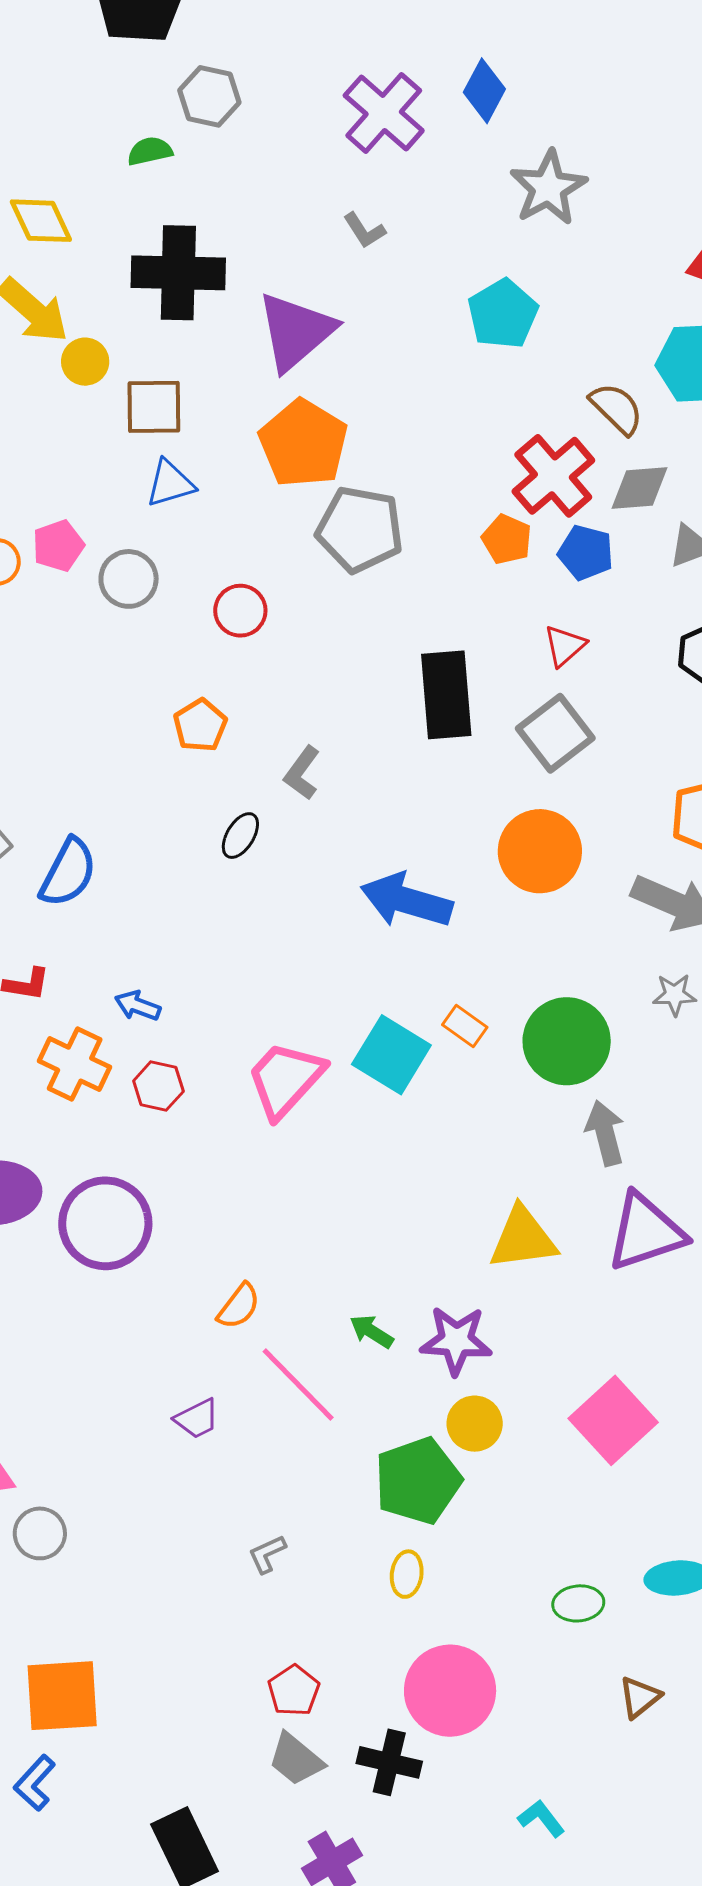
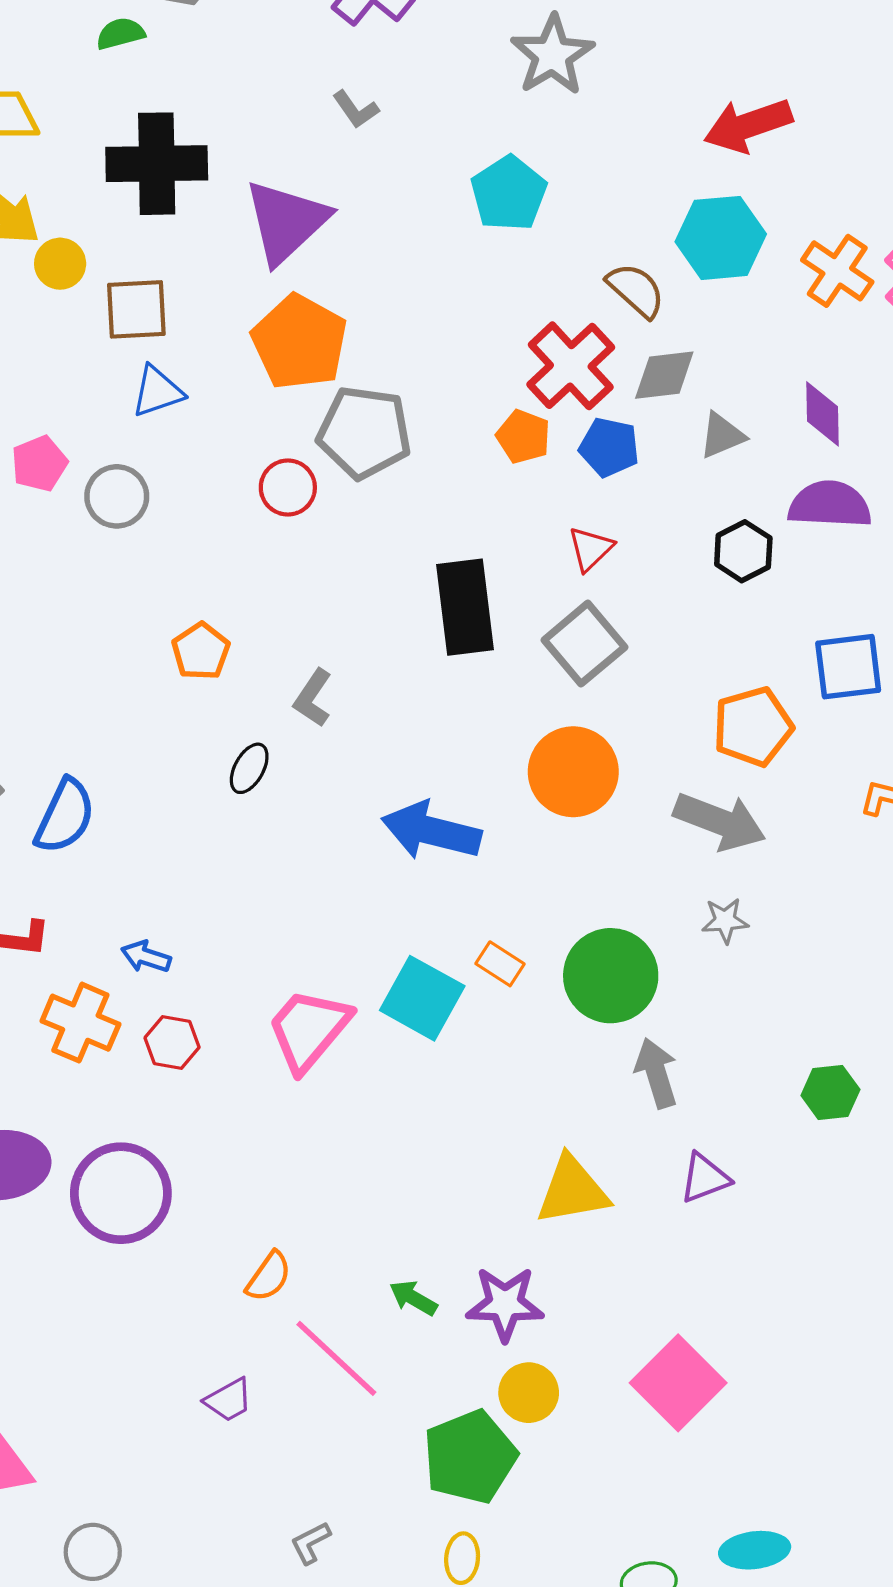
red circle: (240, 611) -> (288, 488), moved
purple triangle: (646, 1232) -> (705, 1178), size x0.6
gray circle: (40, 1533) -> (93, 1552), moved

